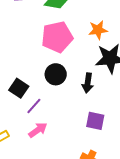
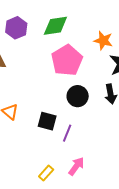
orange star: (98, 30) -> (103, 41), turned -30
pink arrow: (38, 130) -> (76, 166), moved

